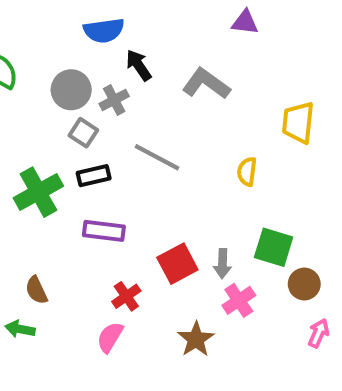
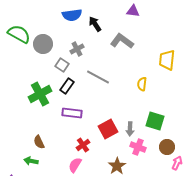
purple triangle: (245, 22) -> (133, 11), moved
black arrow: (139, 65) -> (95, 24), moved
gray circle: (71, 90) -> (43, 44), moved
black rectangle: (94, 176) -> (67, 86), turned -42
brown circle: (304, 284) -> (167, 147), moved
pink cross: (239, 300) -> (138, 147), turned -35

